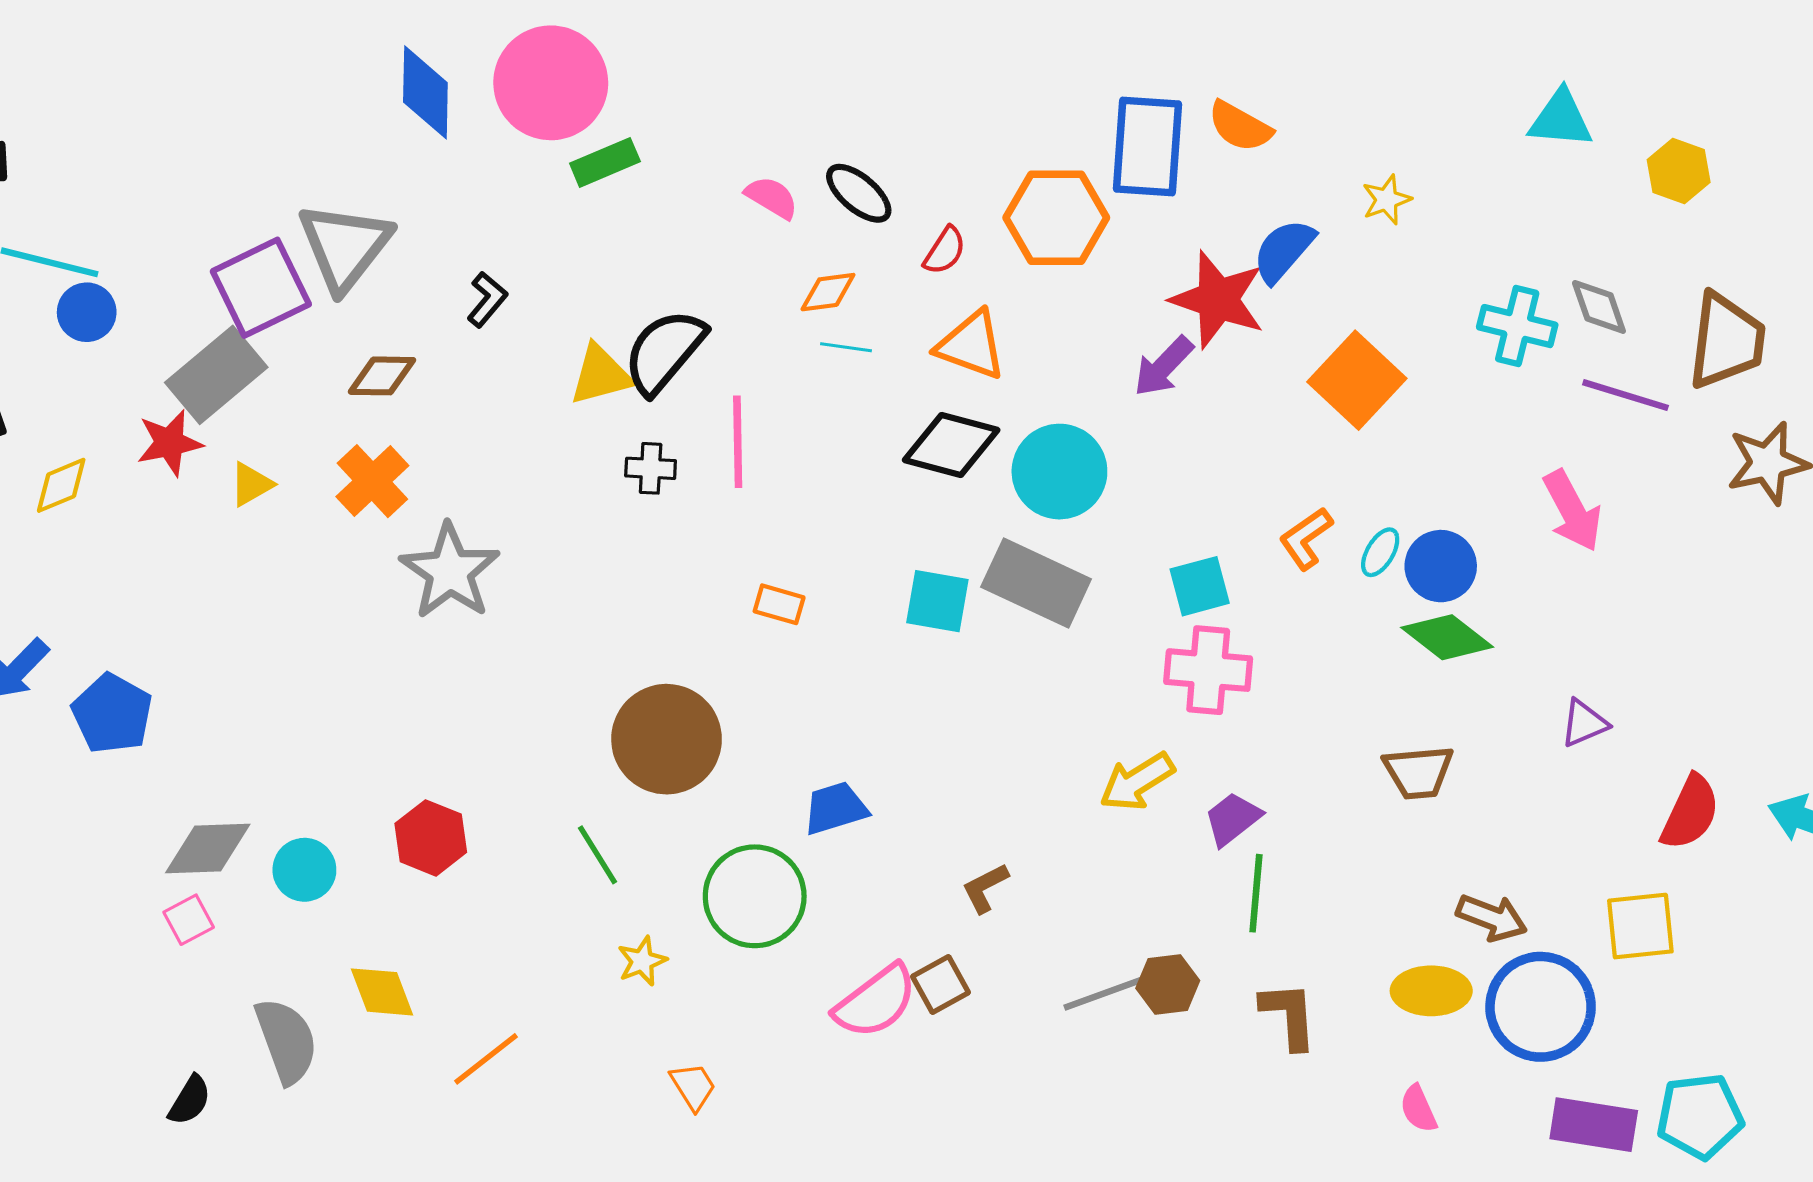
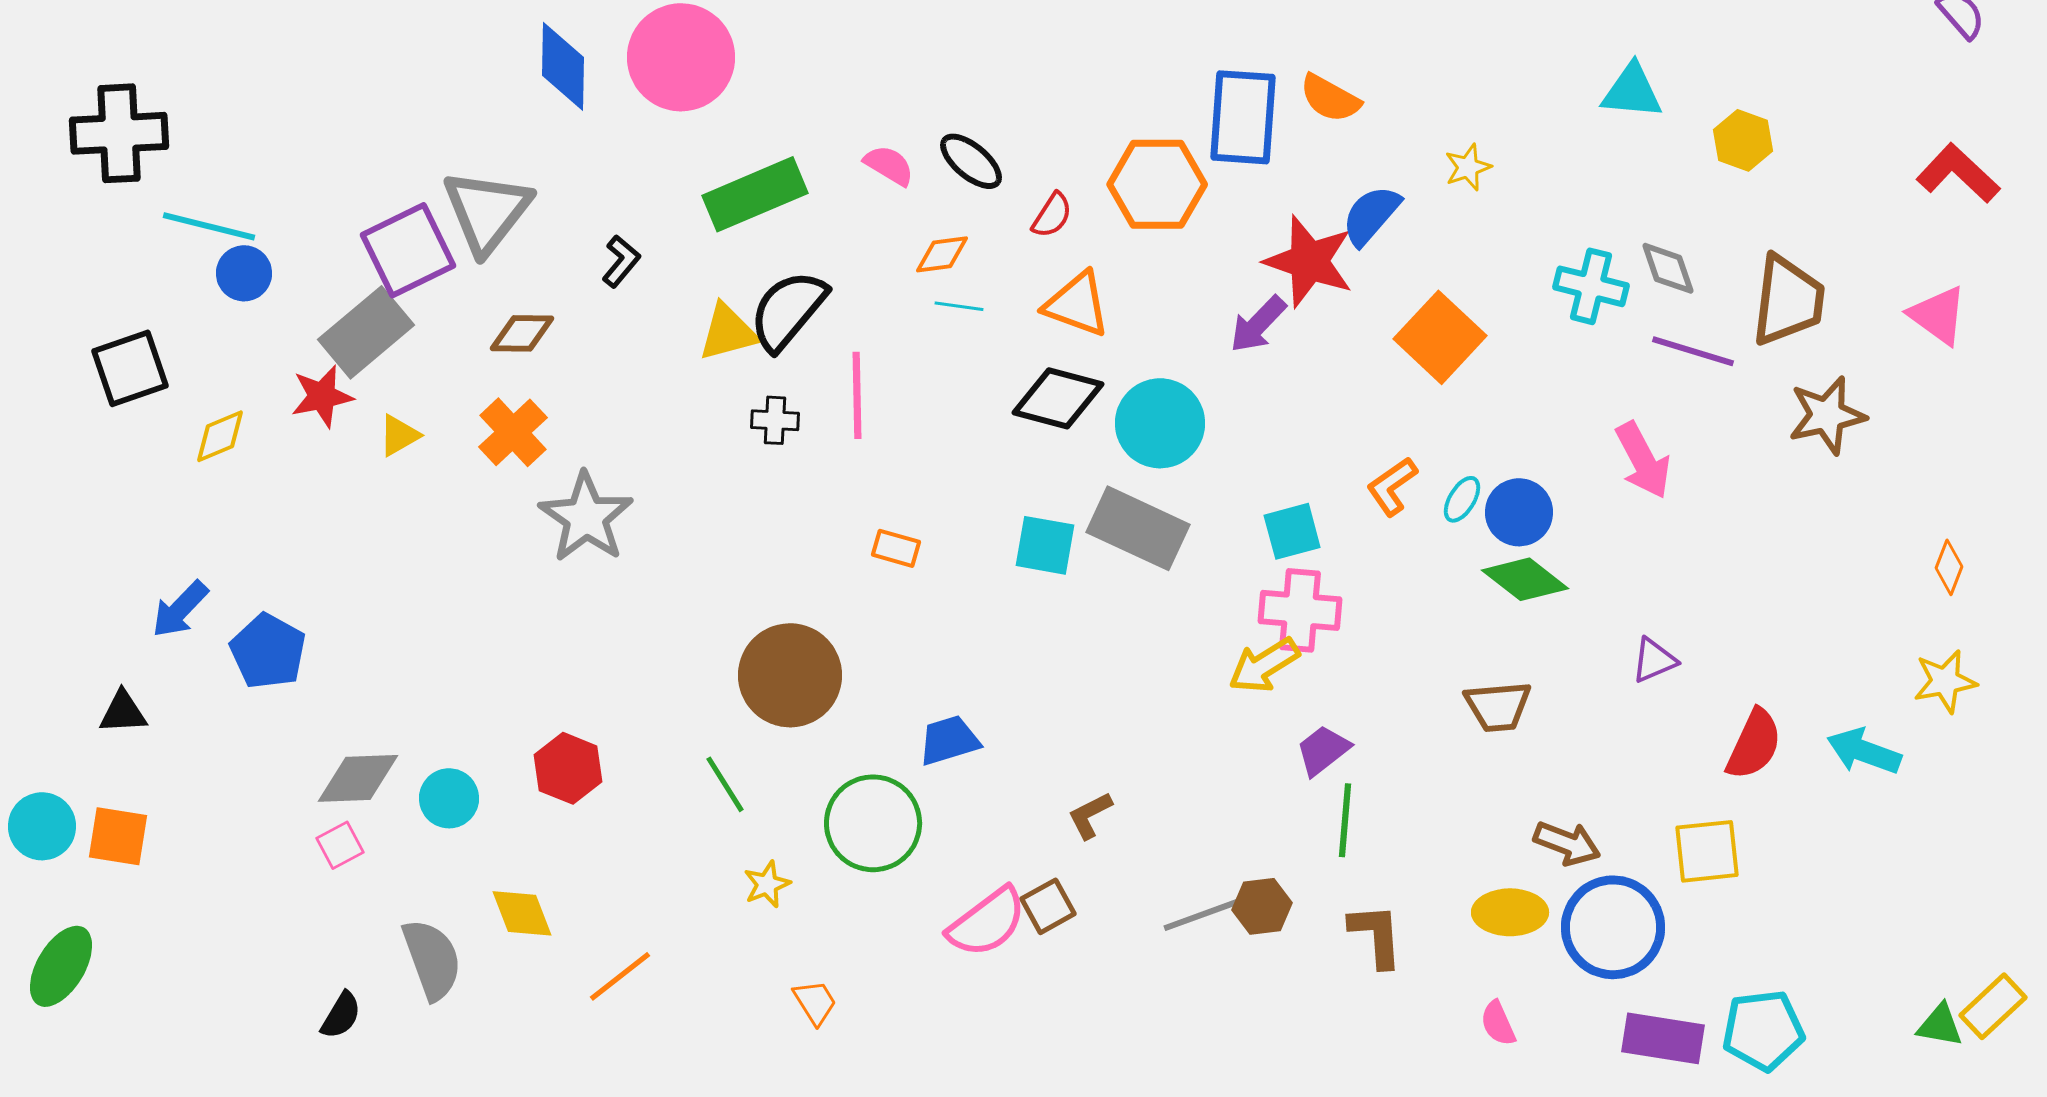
green rectangle: (605, 162) -> (755, 194), moved, size x1.6
yellow arrow: (1137, 782) -> (1264, 665), moved

